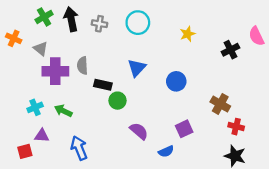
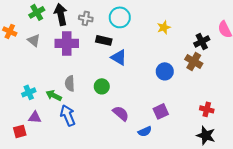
gray semicircle: (82, 66) -> (70, 83), moved
blue triangle: (137, 68) -> (119, 57), turned -42
purple cross: (55, 71) -> (67, 43), moved
blue circle: (176, 81) -> (165, 71), moved
black rectangle: (103, 85) -> (104, 40), moved
brown cross: (220, 104) -> (194, 61), moved
blue arrow: (79, 148) -> (68, 115), moved

